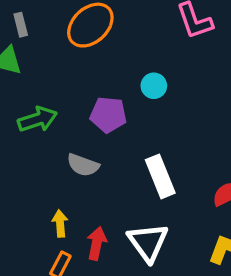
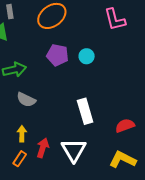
purple pentagon: (108, 115) -> (58, 55), moved
gray semicircle: (83, 165) -> (26, 100), moved

